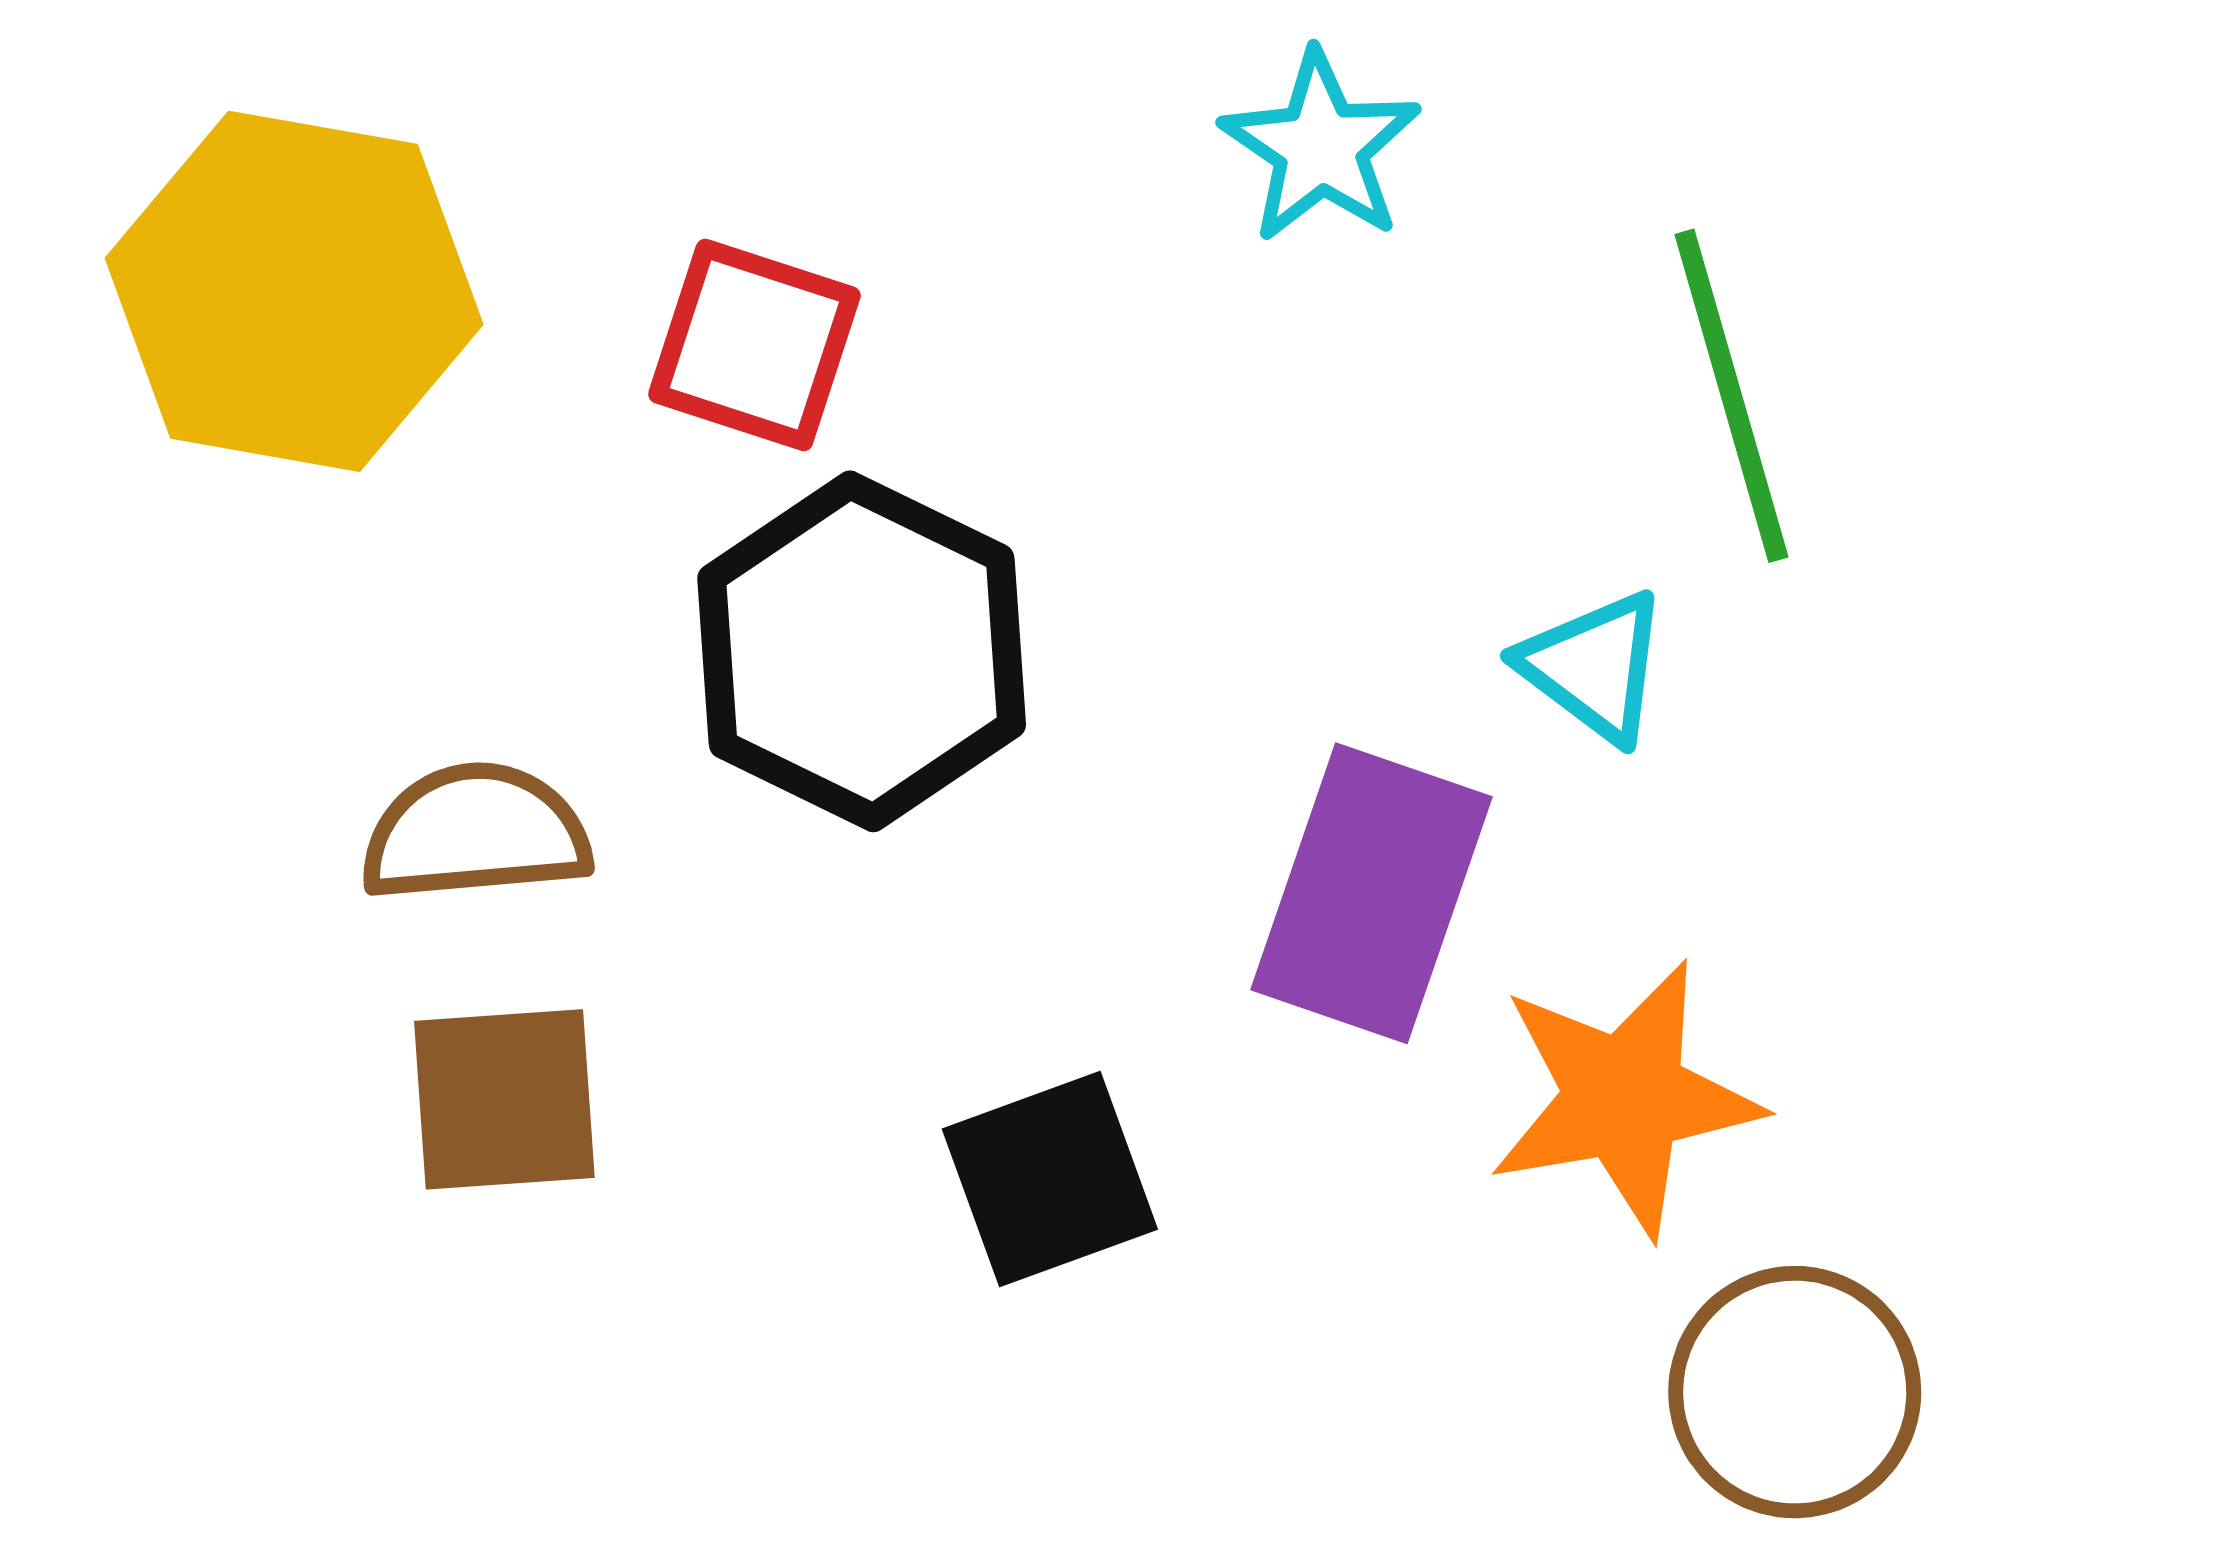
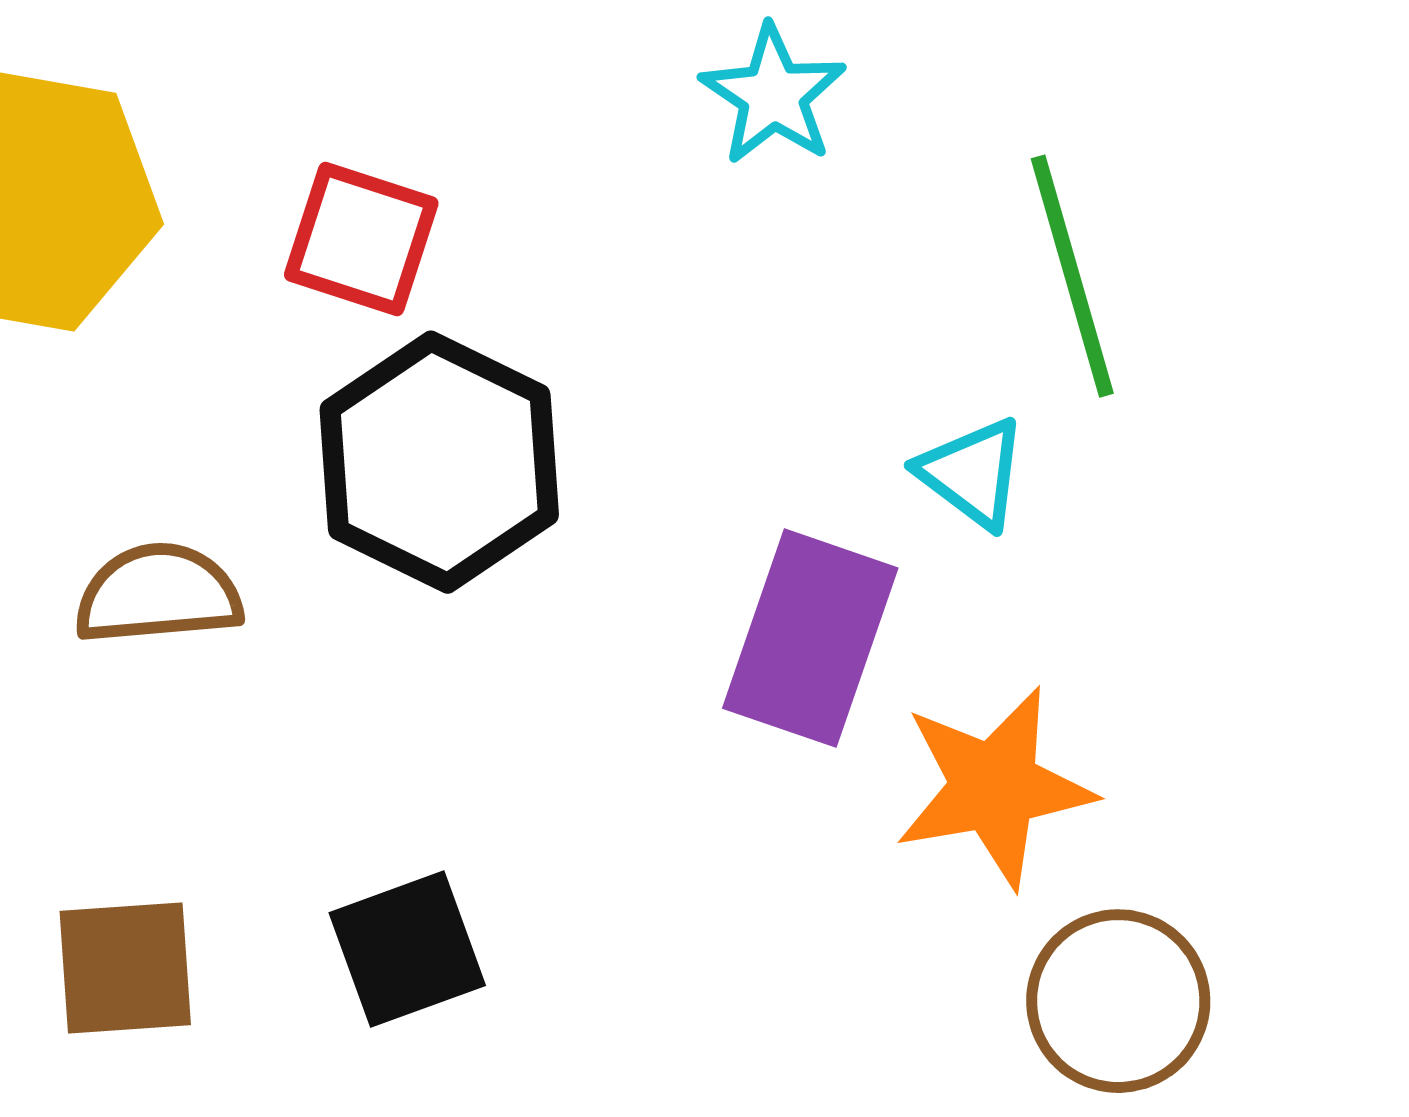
brown square: (504, 1099) -> (125, 968), moved
black square: (1050, 1179) -> (407, 949), moved

